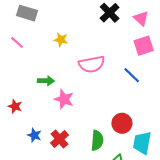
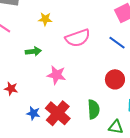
green arrow: (46, 81) -> (33, 51), moved
red circle: (122, 123) -> (115, 79), moved
red cross: (60, 139) -> (58, 113), size x1.4

